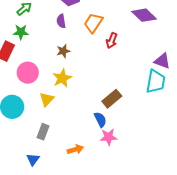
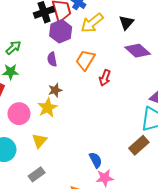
yellow star: (62, 78) -> (48, 108), moved
brown rectangle: (112, 99) -> (139, 145), moved
gray rectangle: (43, 132) -> (37, 174), turned 35

